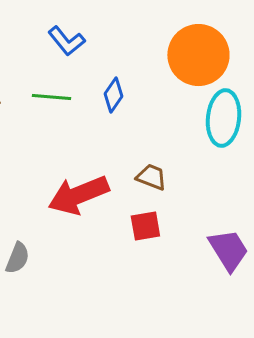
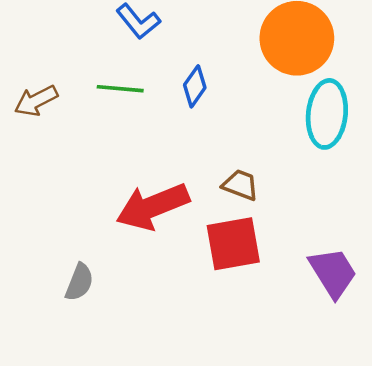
red square: (145, 226) -> (233, 244), size x1.5

